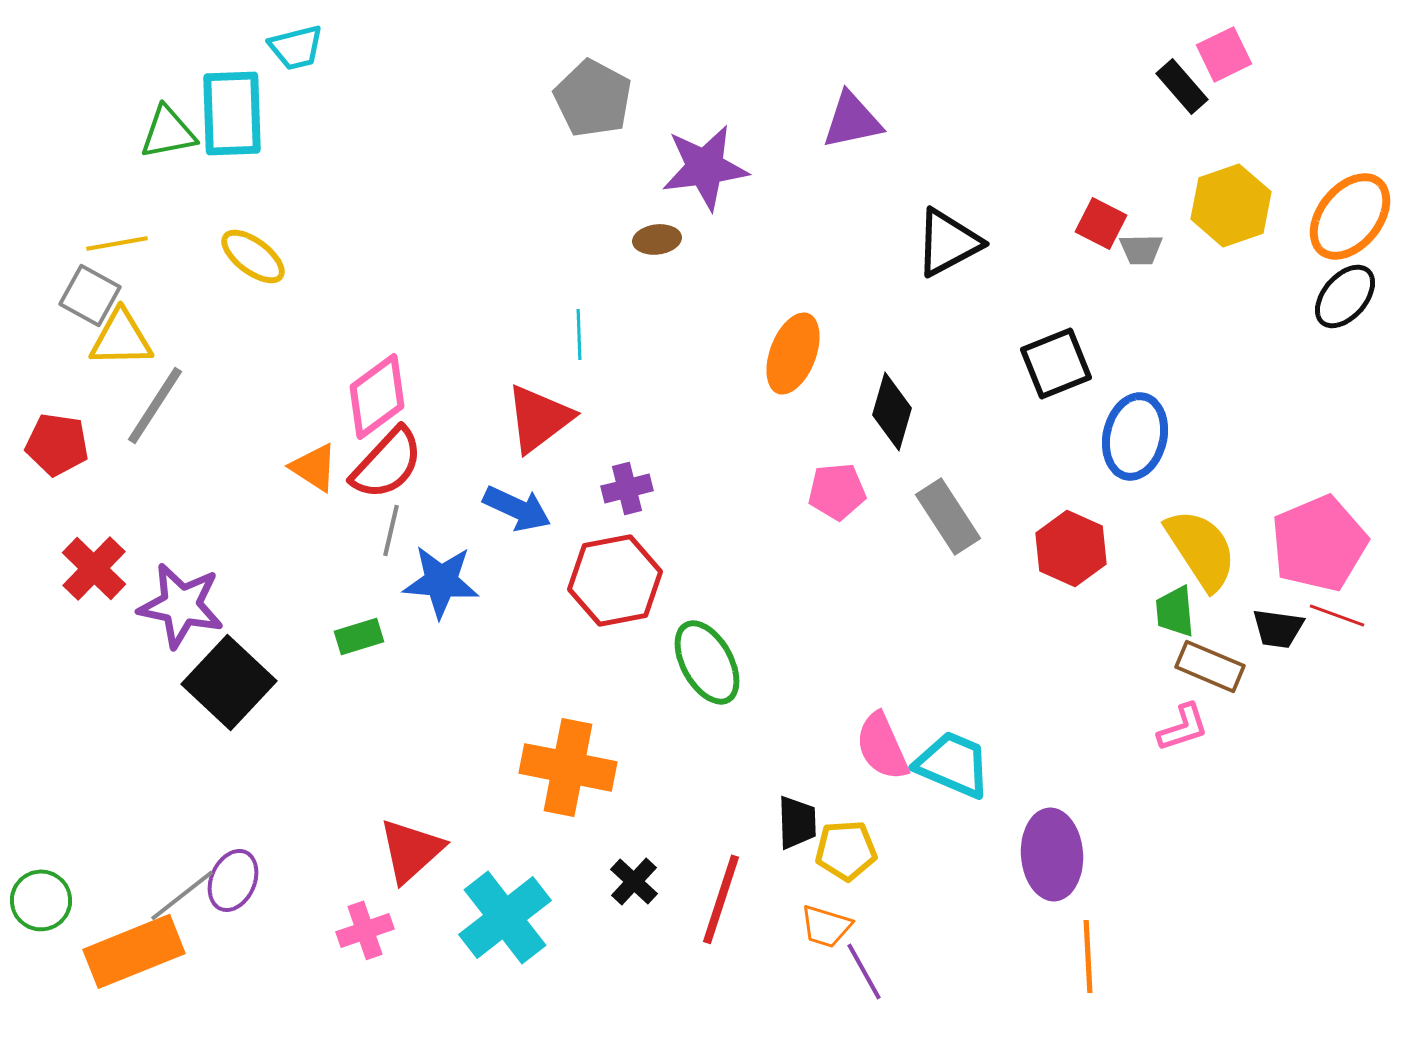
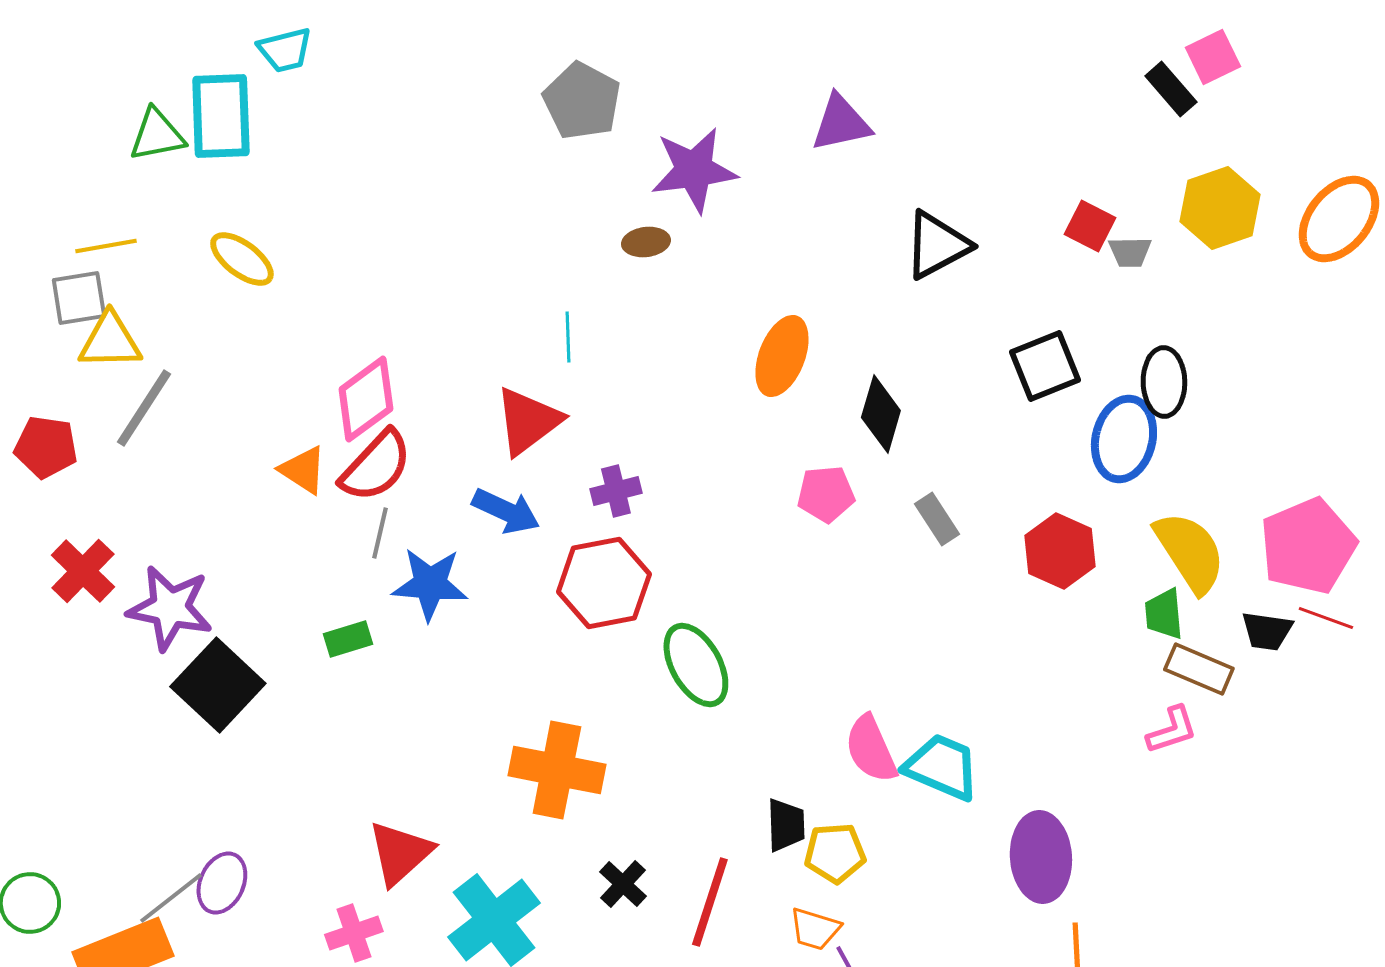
gray square: (90, 295) -> (79, 298), turned -38
black ellipse: (1345, 296) -> (1164, 382), moved, turned -42
gray rectangle: (948, 516) -> (937, 519), size x0.7

